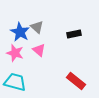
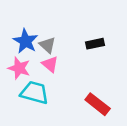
gray triangle: (37, 27) -> (47, 45), moved
cyan trapezoid: (15, 82) -> (35, 93), moved

